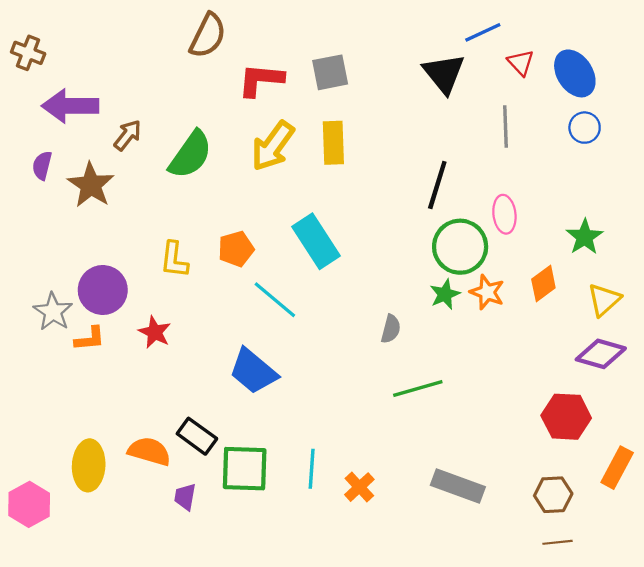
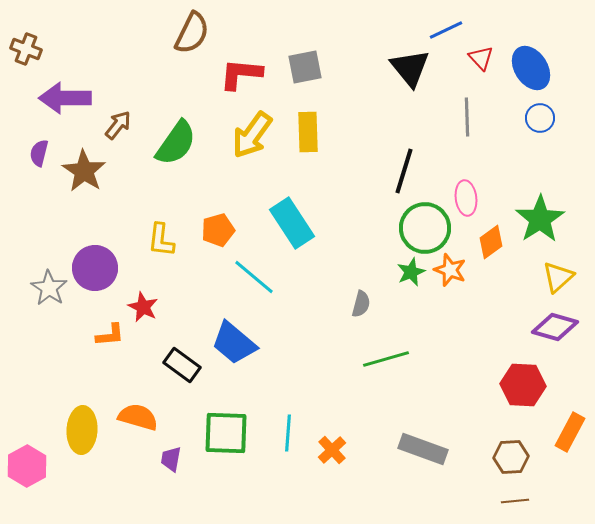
green star: (585, 237) -> (540, 219), size x1.4
orange diamond: (543, 284) -> (491, 242), moved
orange L-shape: (90, 339) -> (110, 335), moved
black rectangle: (197, 436) -> (182, 365), moved

